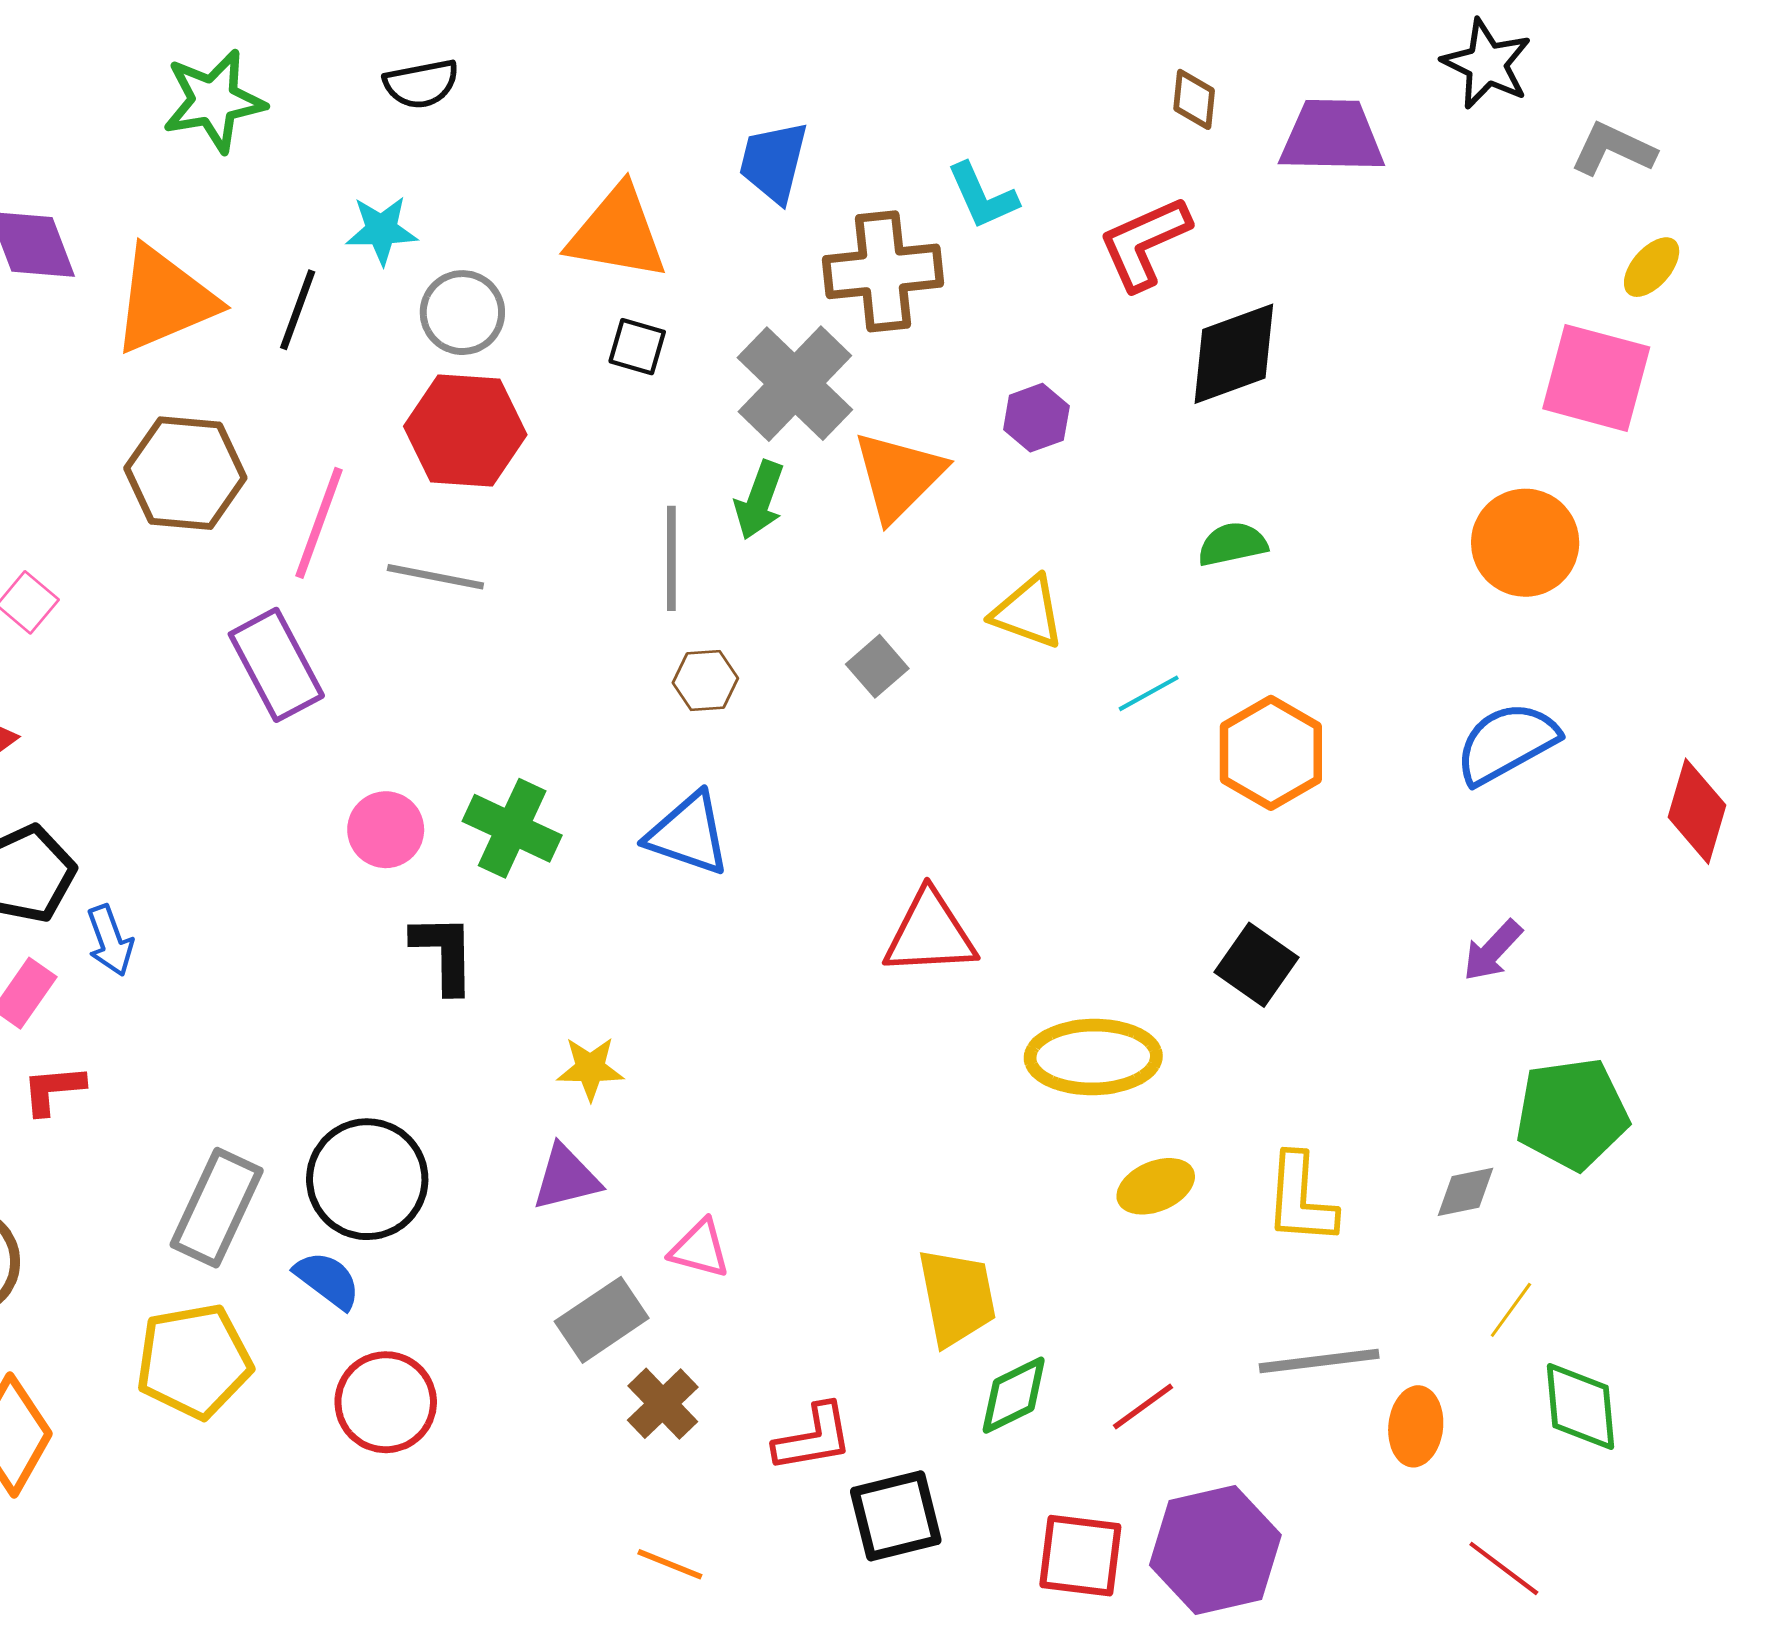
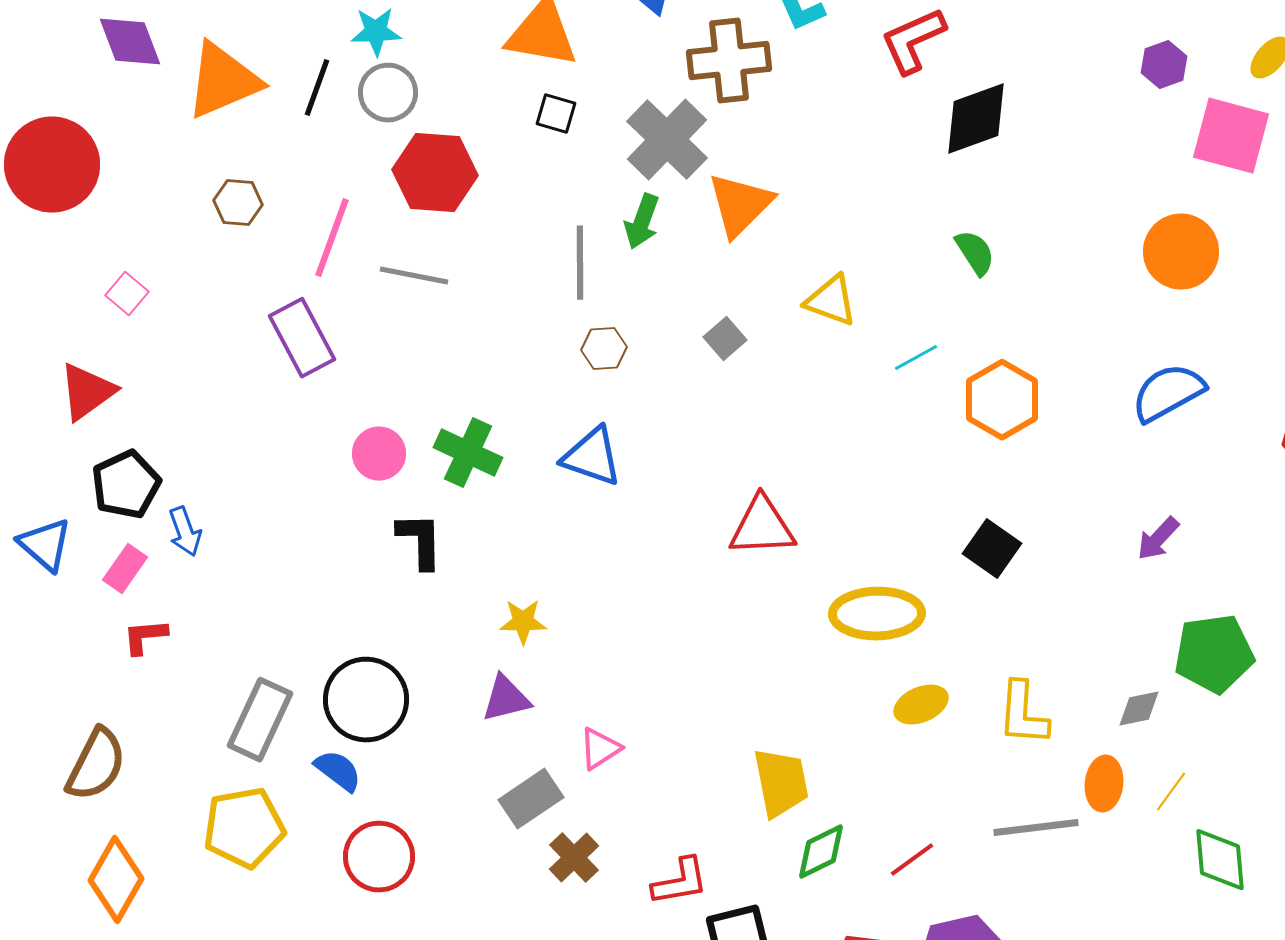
gray circle: (462, 313) -> (388, 93), moved
purple hexagon: (1036, 418) -> (1164, 65), moved
brown hexagon: (185, 473) -> (238, 203), size x0.6
green semicircle: (1232, 544) -> (975, 253), turned 69
pink triangle: (700, 1249) -> (600, 749), turned -48
orange ellipse: (1416, 1426) -> (1104, 784), moved

